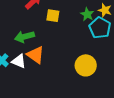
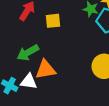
orange triangle: (36, 55) -> (45, 70), turned -30

